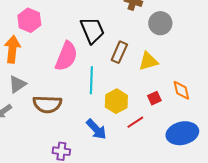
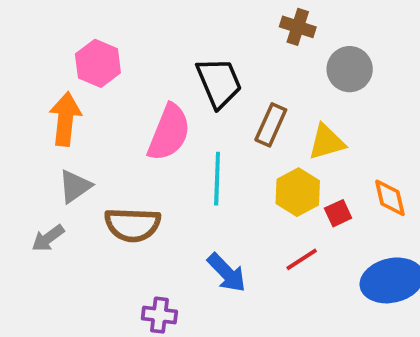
yellow hexagon: (116, 101) -> (298, 192), moved

